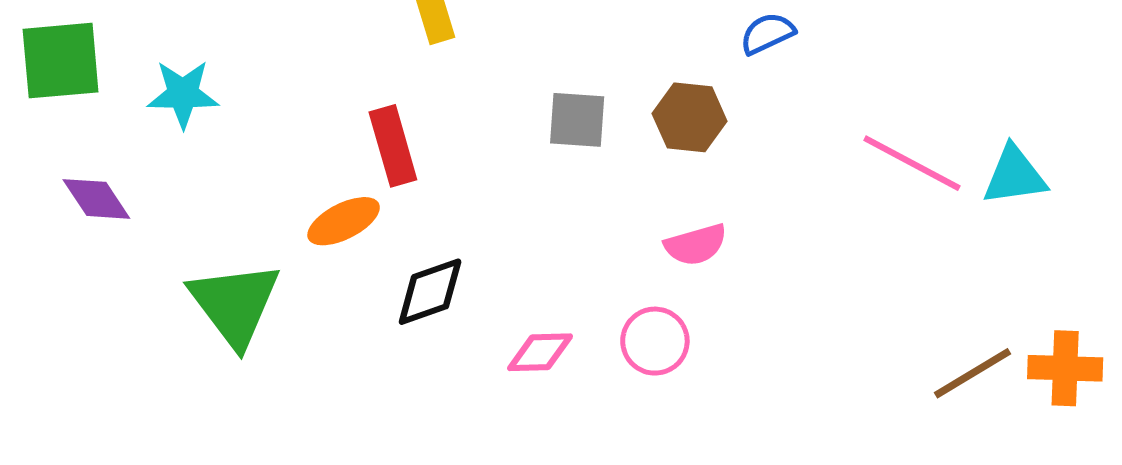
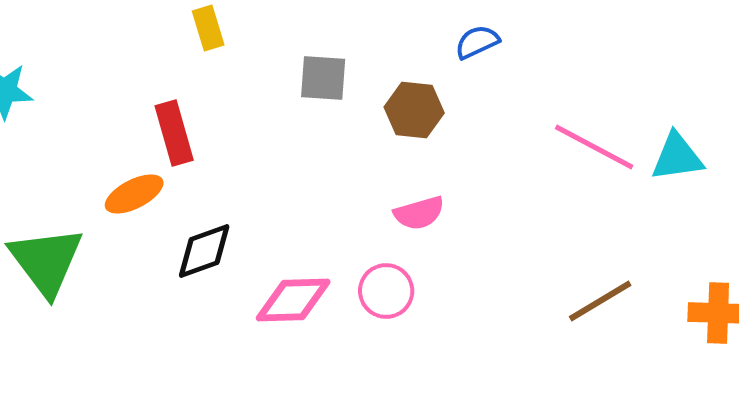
gray square: (577, 120) -> (323, 78), moved
pink diamond: (540, 352) -> (293, 300), size x1.4
brown line: (973, 373) -> (600, 301), moved

